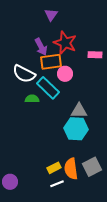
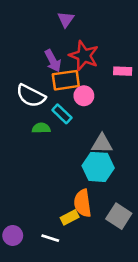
cyan rectangle: (48, 88) -> (62, 114), size x0.7
gray square: (92, 167) -> (119, 216), turned -30
orange semicircle: (71, 169) -> (83, 203), moved
white line: (57, 184) -> (50, 238), moved, turned 40

